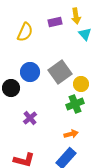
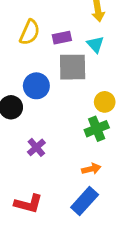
purple rectangle: (55, 22) -> (62, 38), moved
cyan triangle: (85, 34) -> (95, 44), moved
gray square: (60, 72) -> (73, 67), moved, turned 35

